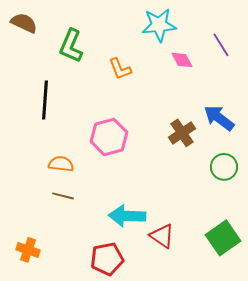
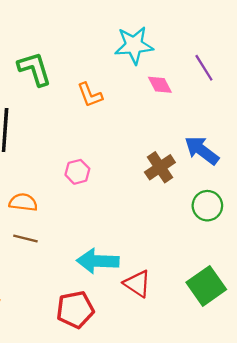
green L-shape: (71, 46) -> (34, 69), turned 140
pink hexagon: (109, 137) -> (77, 172), size x0.6

